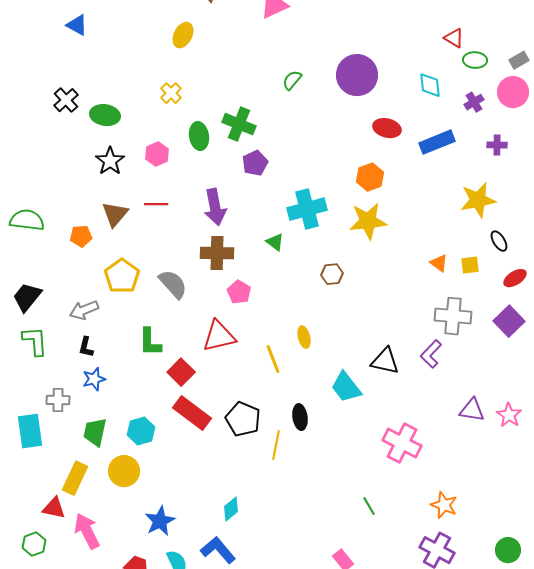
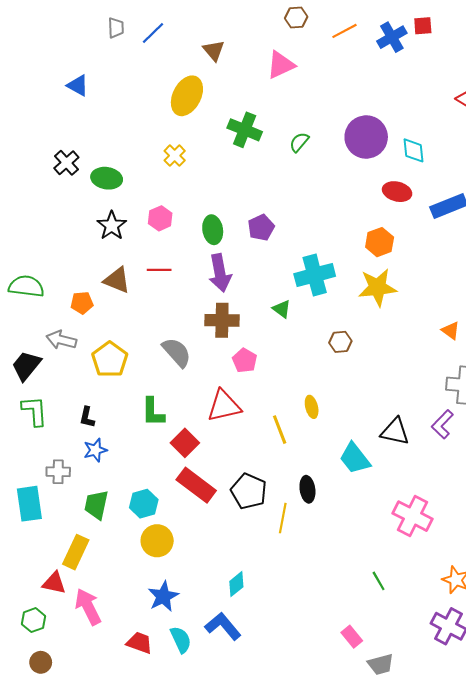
yellow ellipse: (183, 35) -> (187, 96), size x1.5
cyan diamond: (430, 85) -> (414, 150), moved
green cross: (239, 124) -> (245, 130), moved
green ellipse: (199, 136) -> (213, 230), moved
brown triangle: (115, 214) -> (117, 280), turned -48
yellow pentagon: (122, 276) -> (110, 359), moved
gray arrow: (84, 310) -> (61, 340), moved, turned 36
yellow circle: (124, 471) -> (157, 541), moved

